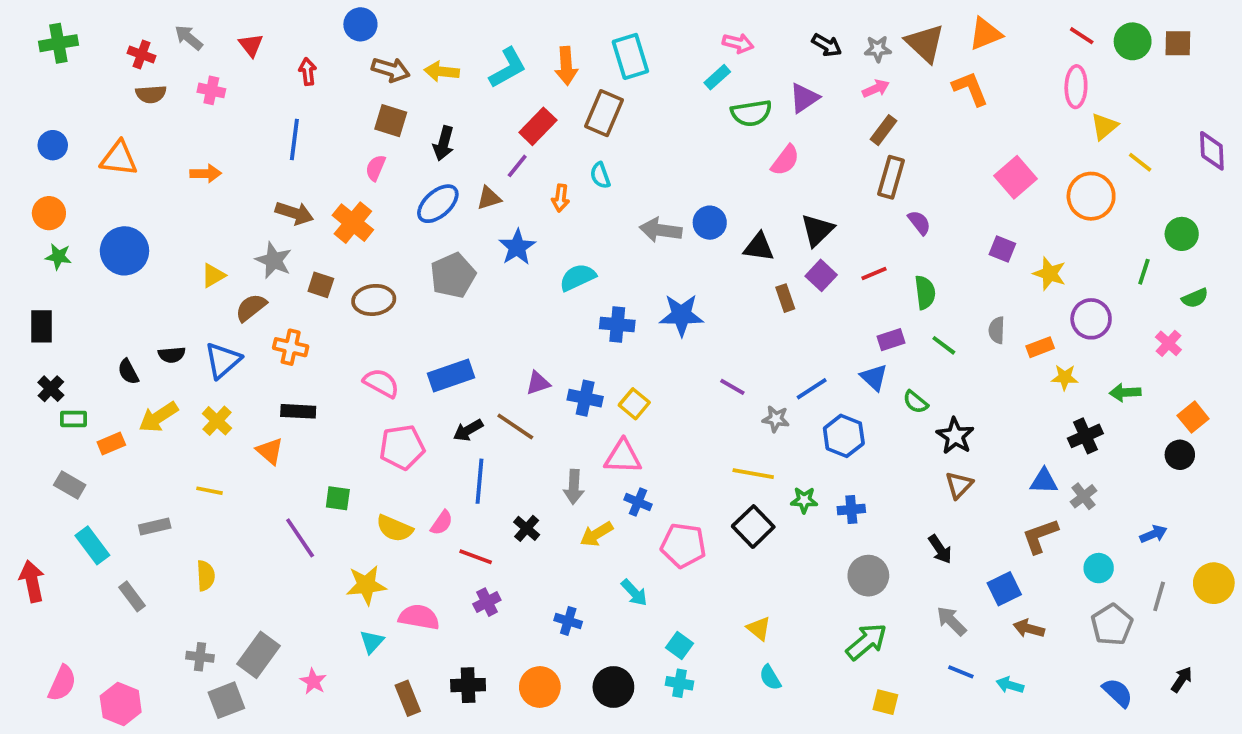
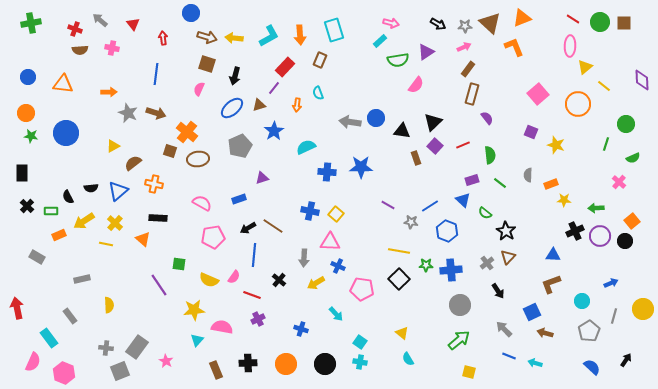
brown rectangle: (604, 113) -> (320, 60), size x0.7
orange cross: (353, 223) -> (187, 132), moved
gray star: (274, 260) -> (128, 113), moved
purple circle: (1091, 319) -> (600, 236), moved
blue rectangle: (451, 375) -> (239, 199), size x0.6
purple triangle: (538, 383) -> (262, 178), moved
green rectangle: (74, 419) -> (51, 211), moved
yellow line: (209, 491) -> (106, 244), moved
gray cross: (1084, 496) -> (487, 263), moved
blue cross: (851, 510) -> (451, 270), size x1.5
cyan rectangle: (92, 545) -> (49, 338), moved

